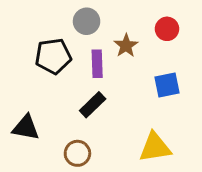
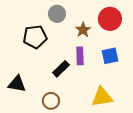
red circle: (167, 29) -> (110, 19), size x1.5
purple rectangle: (97, 64) -> (80, 56), moved

